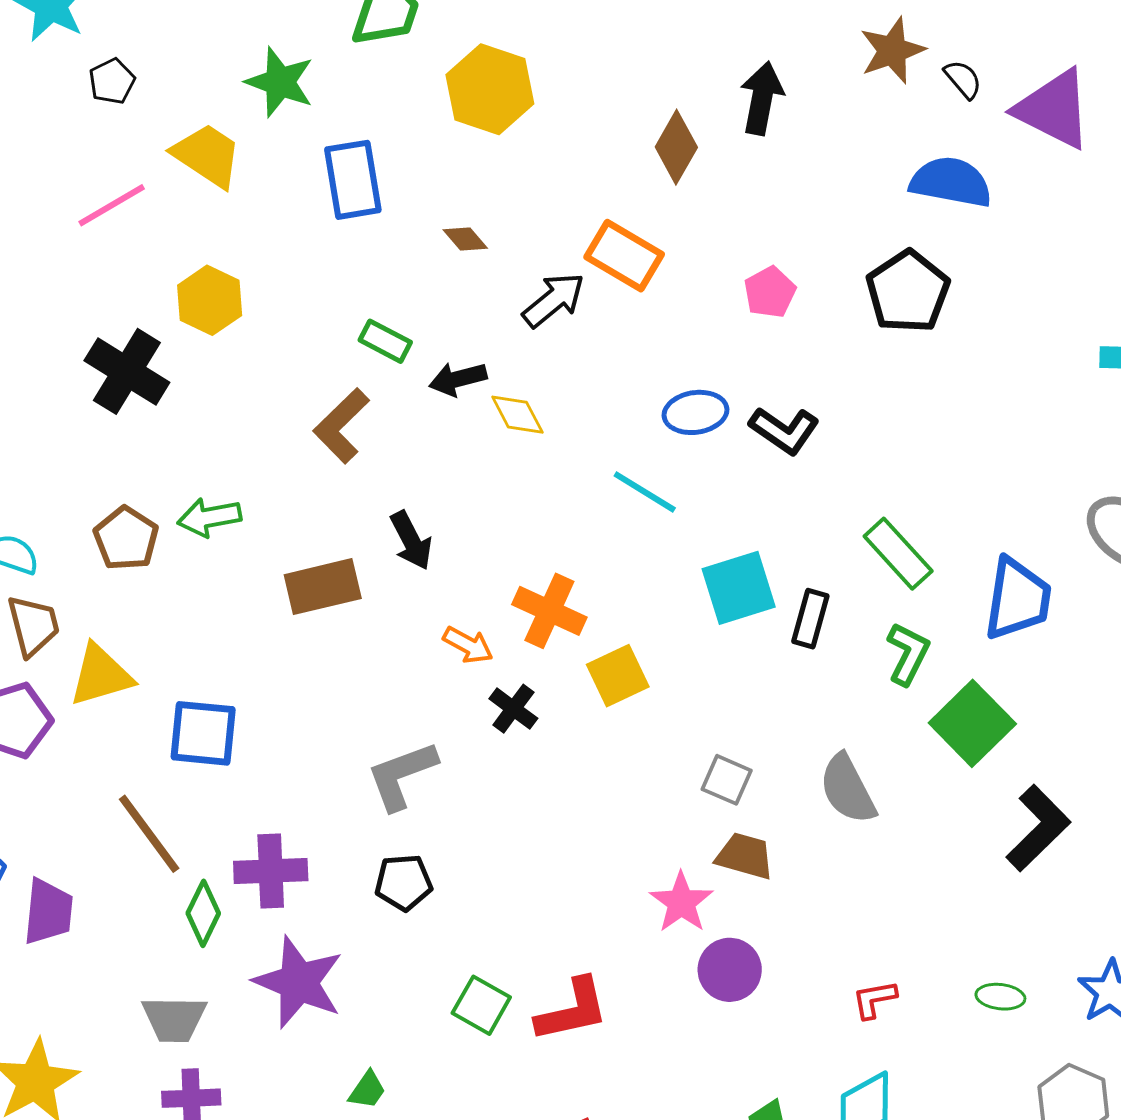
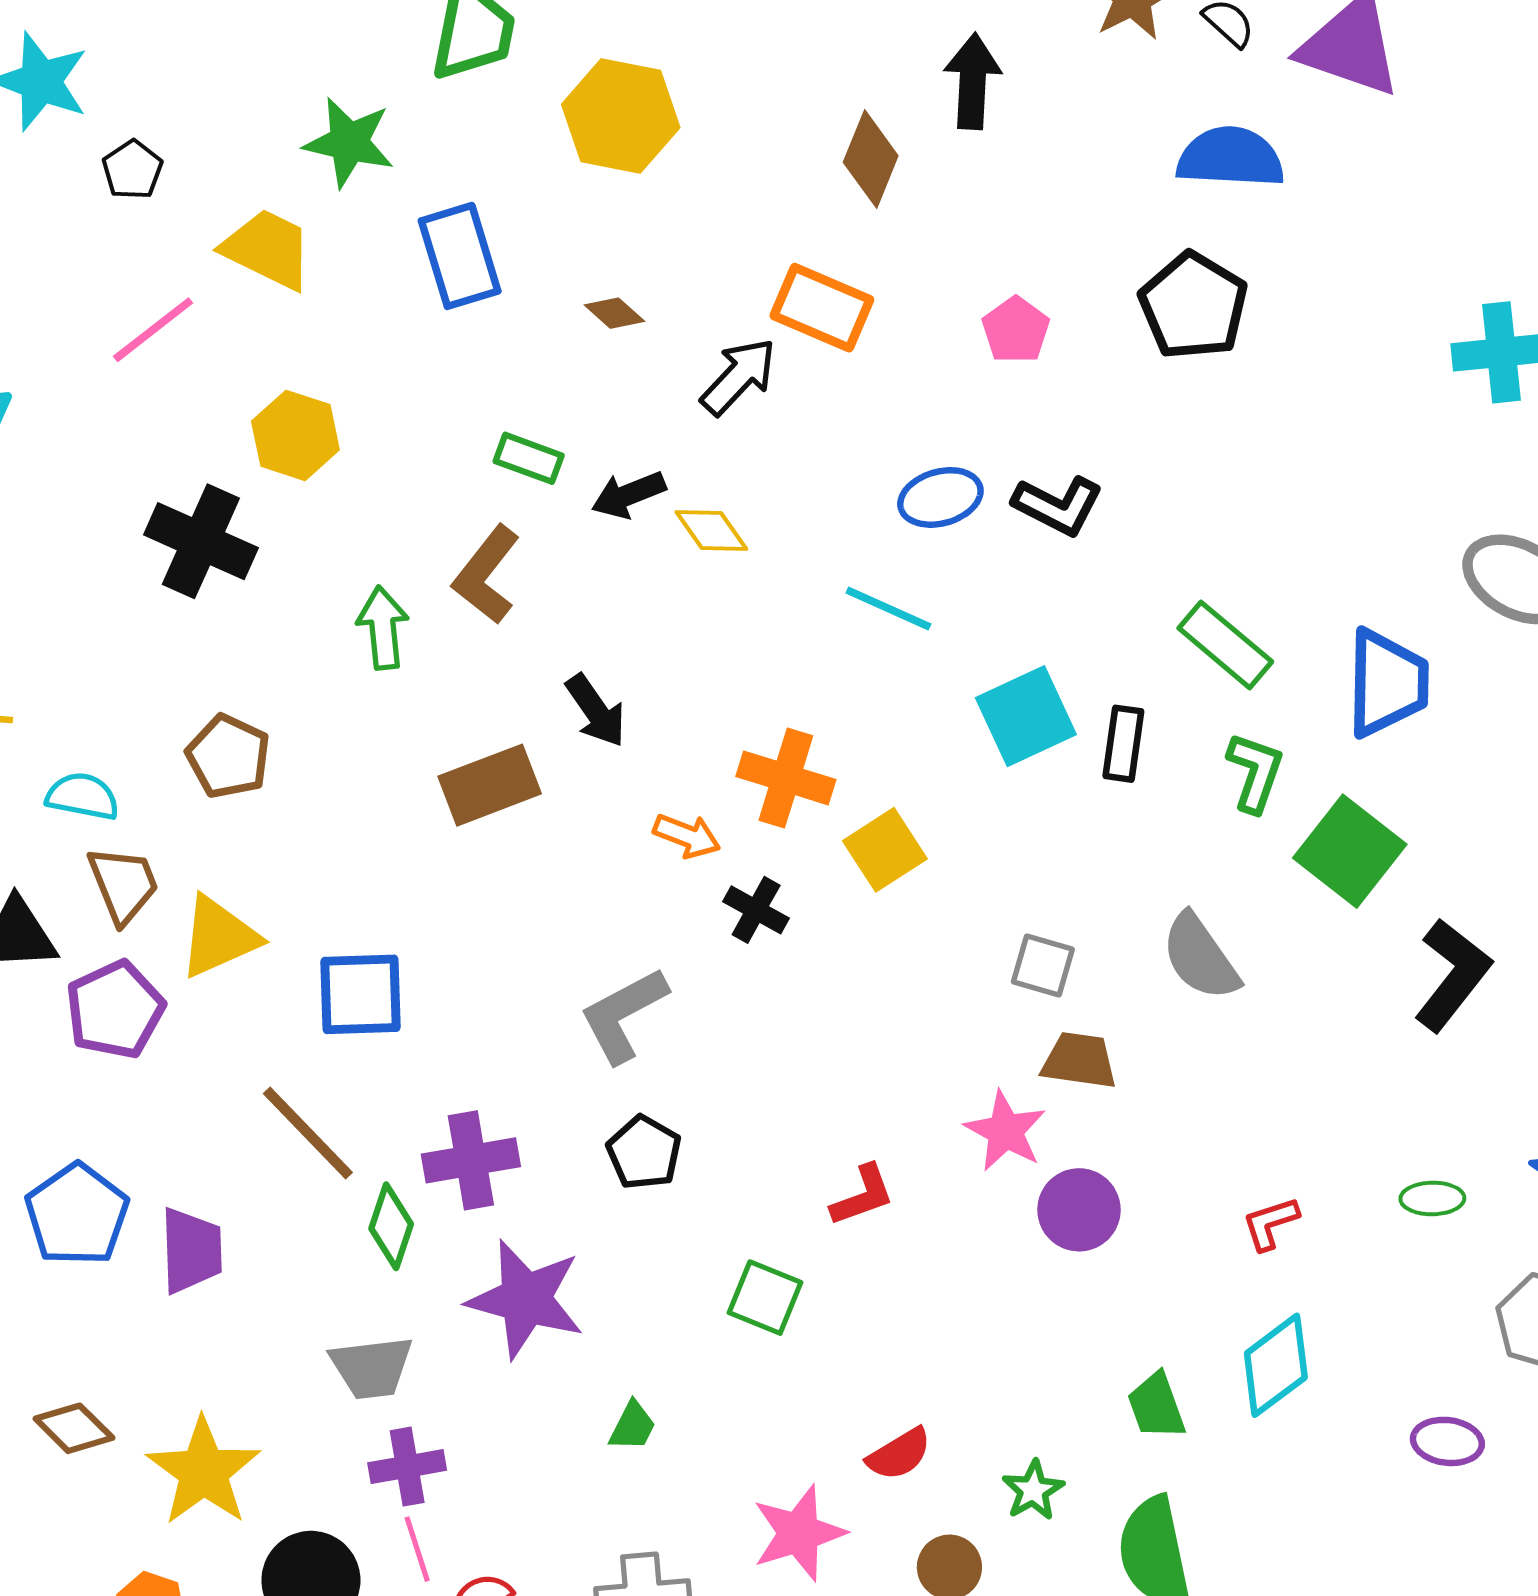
green arrow: (209, 517) -> (383, 628), moved, turned 102
black pentagon: (404, 882) -> (644, 1153), turned -30
red L-shape: (572, 1010) -> (863, 1195), moved, size x0.7

